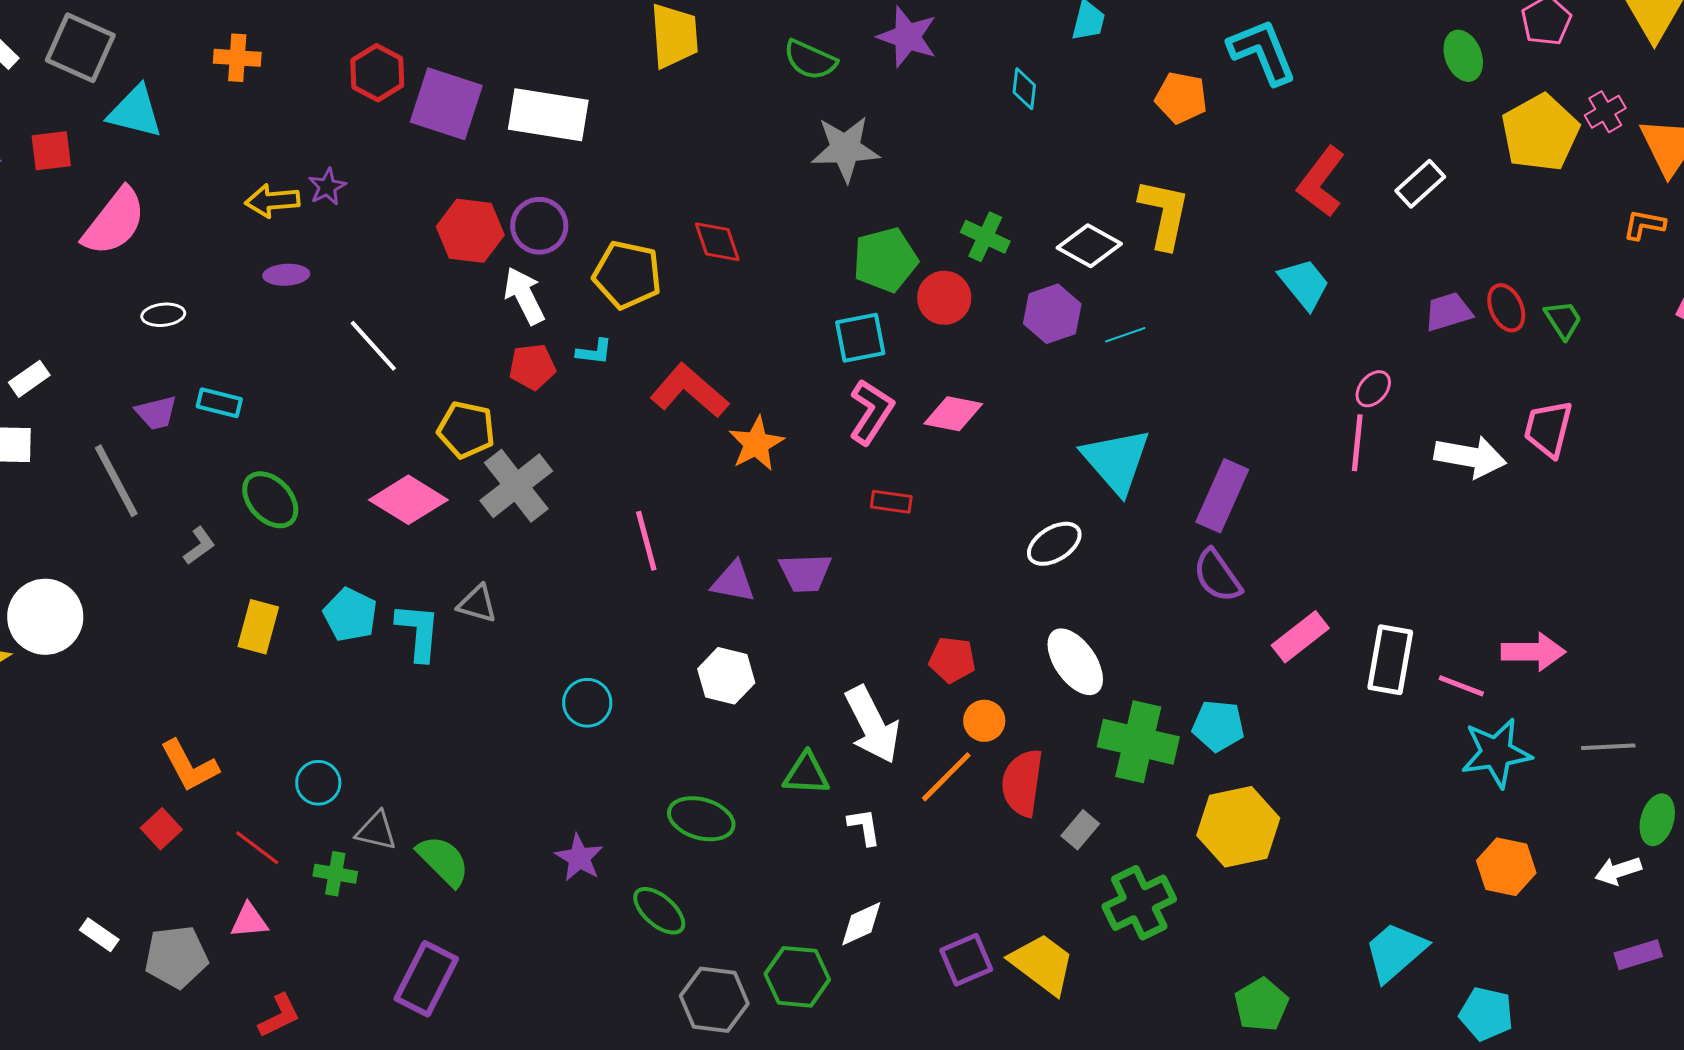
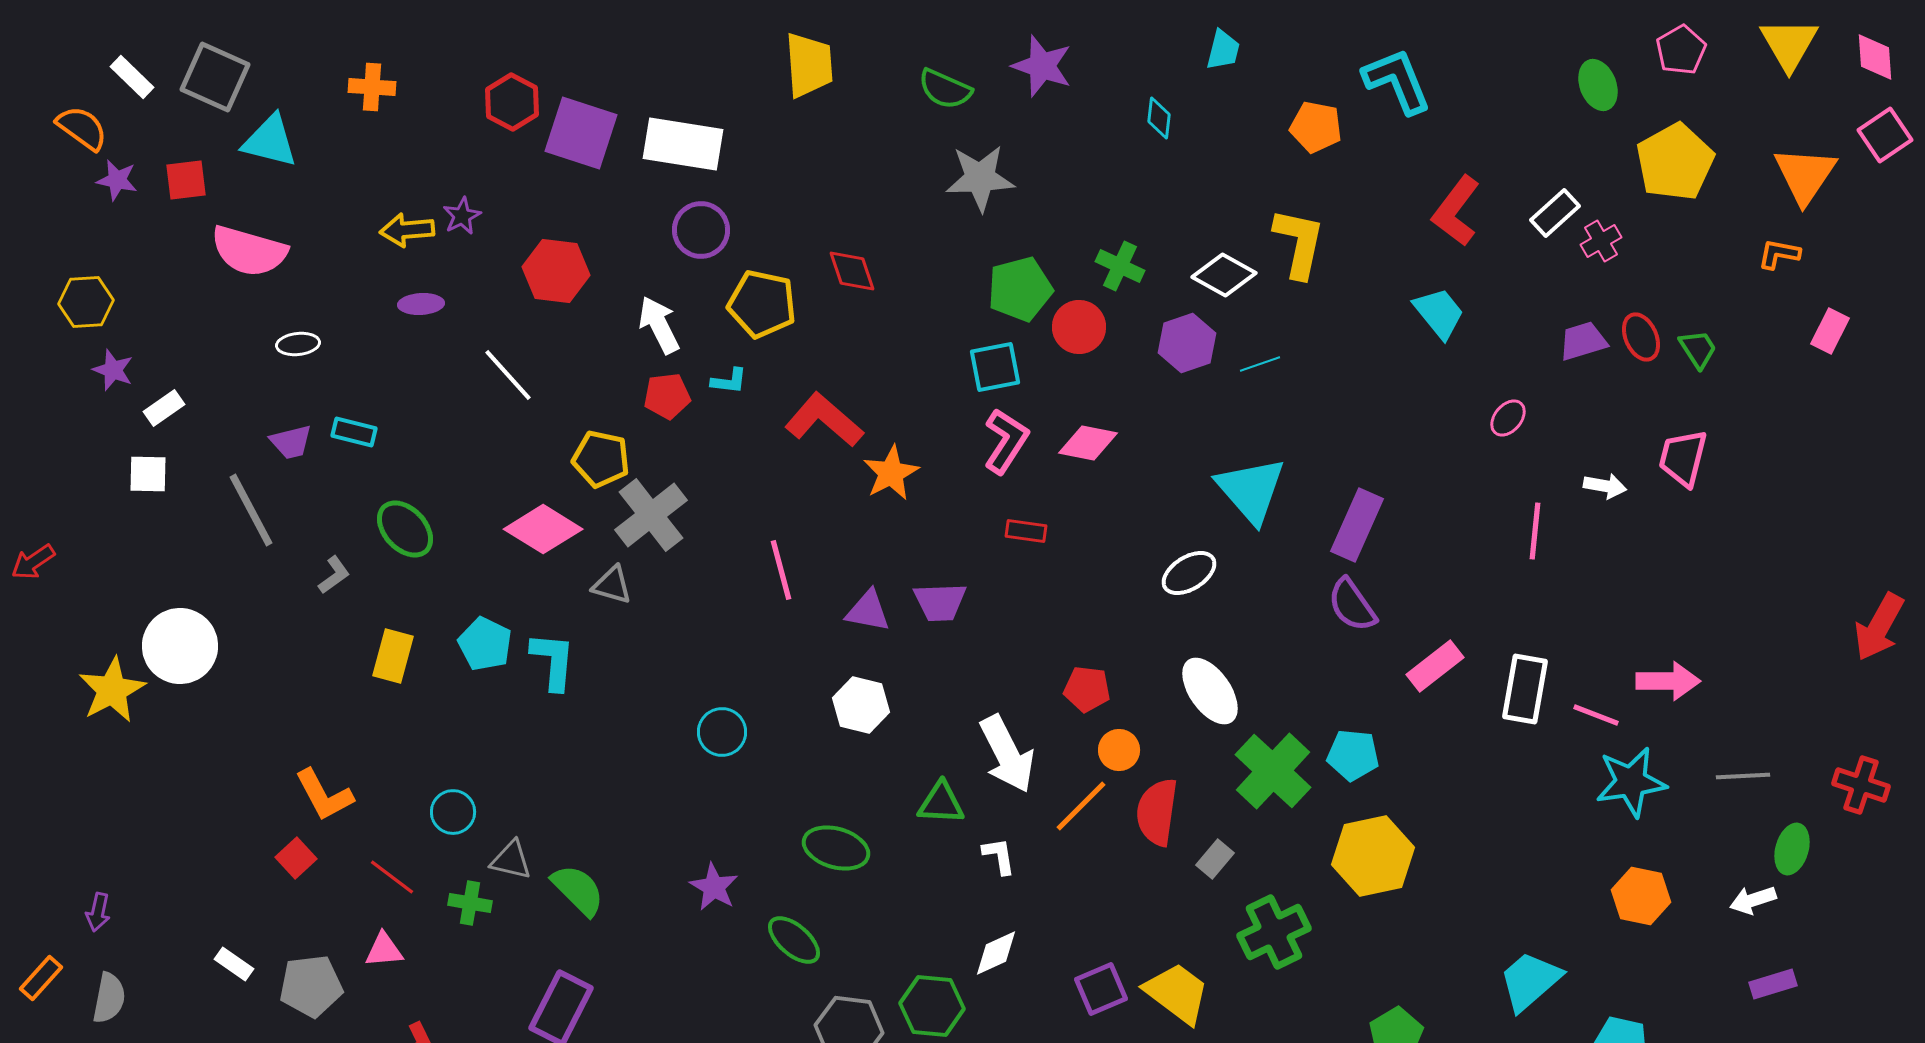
pink cross: (1605, 112) -> (1601, 241), moved
pink semicircle: (114, 222) -> (249, 251), turned 68
purple circle: (539, 226) -> (701, 230), moved
red hexagon: (470, 231) -> (556, 271), moved
pink line: (1357, 443) -> (1535, 531), moved
white arrow: (1470, 457) -> (1605, 486), size x0.6
gray triangle: (477, 604) -> (612, 585), moved
green cross: (1138, 742) -> (1273, 771), turned 30

